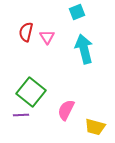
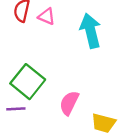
pink triangle: (47, 37) -> (47, 16), turned -35

